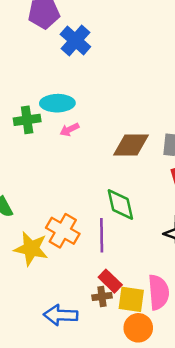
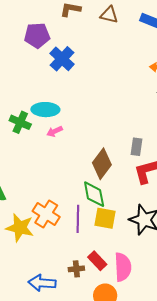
green cross: (27, 120) -> (20, 122), turned 30
brown diamond: (131, 145) -> (102, 164), moved, turned -56
red rectangle: (110, 281) -> (97, 261), moved
yellow square: (131, 299) -> (105, 218), moved

